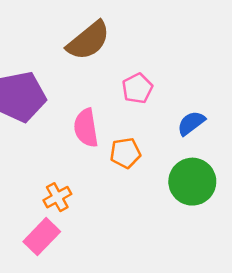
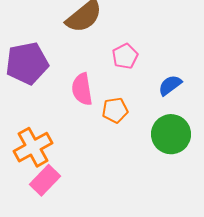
orange cross: (57, 197) -> (33, 147), moved, size x1.6

